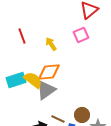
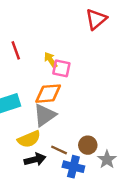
pink square: (81, 35) -> (61, 68), moved, turned 35
yellow semicircle: (33, 80) -> (29, 139), moved, turned 120

